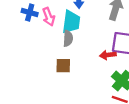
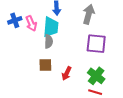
blue cross: (30, 12) -> (15, 20), turned -32
red arrow: (108, 55) -> (67, 73), moved, turned -56

